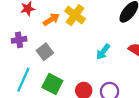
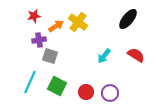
purple cross: (19, 40) -> (39, 40), moved
gray square: (45, 52) -> (50, 56), turned -35

